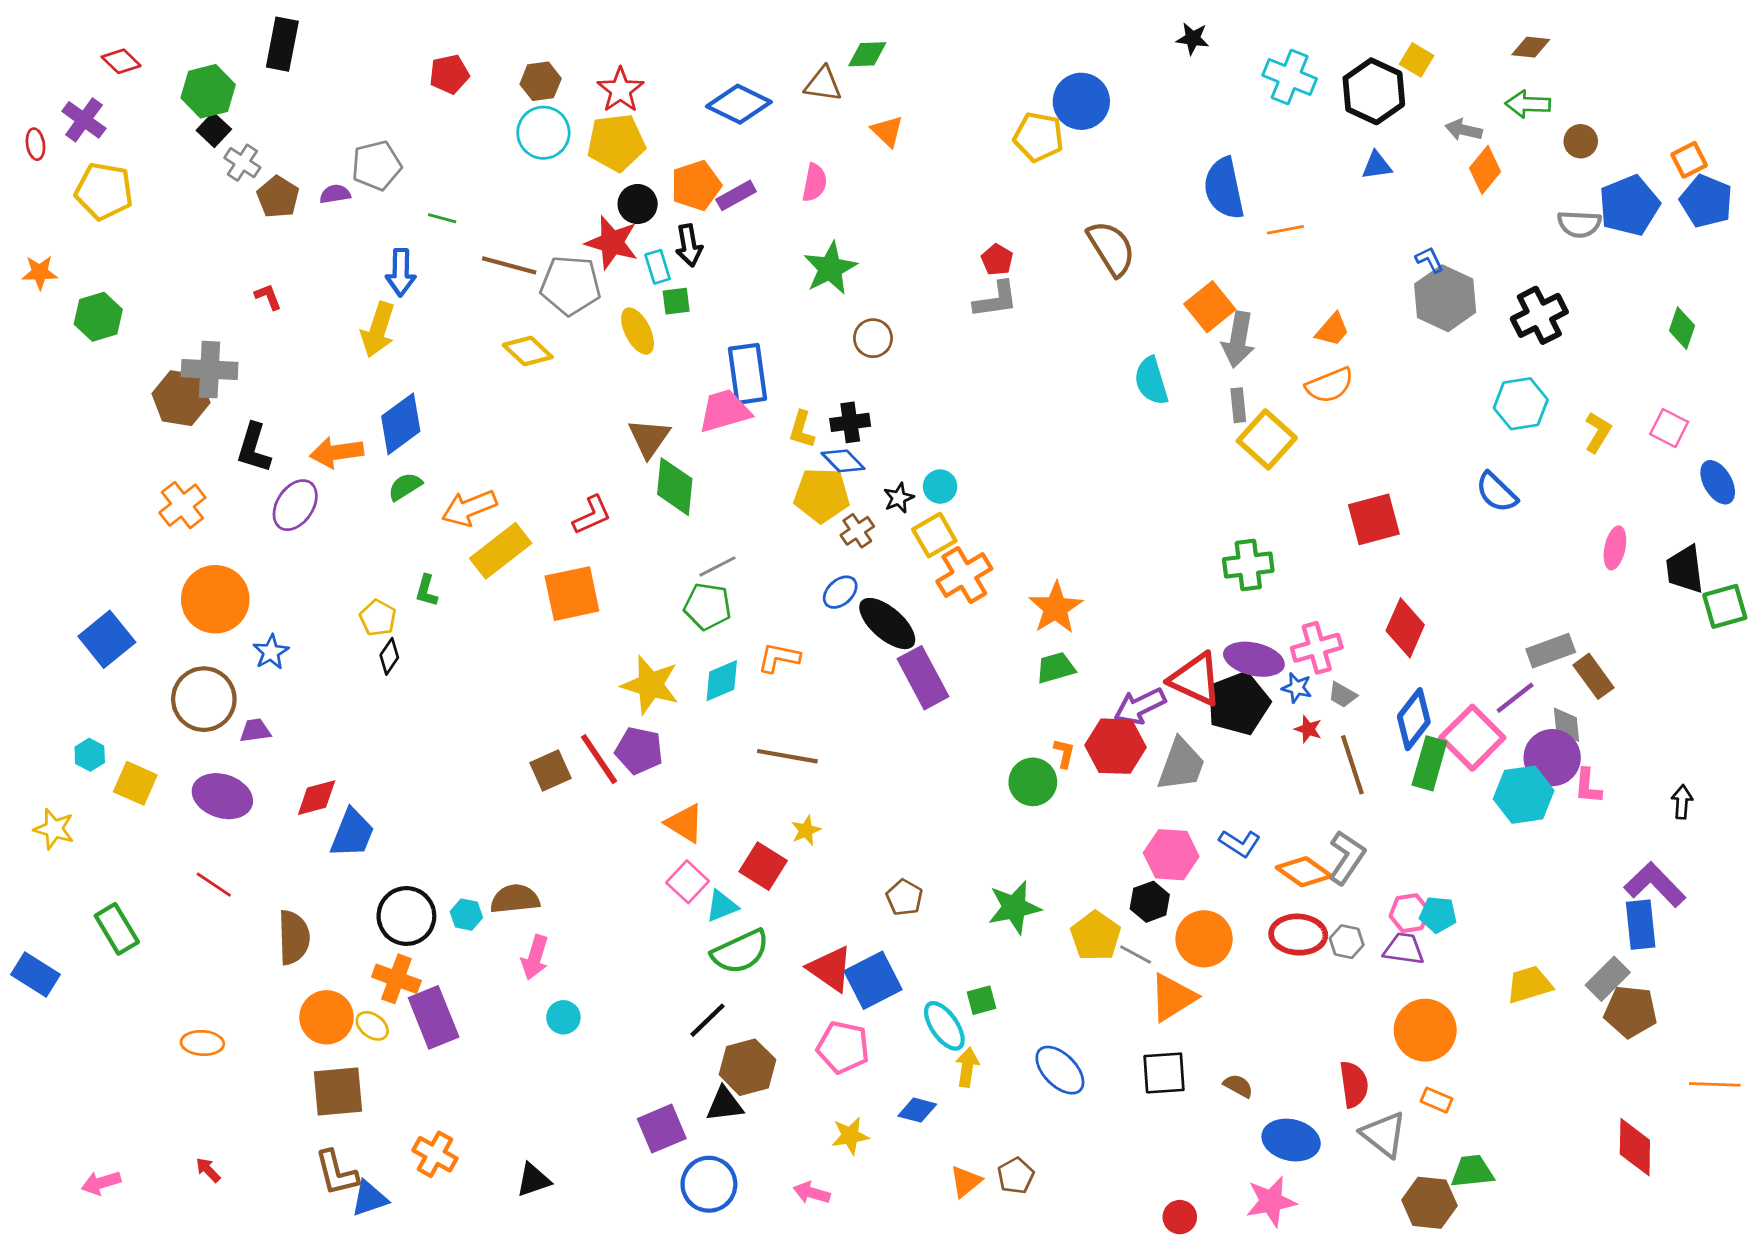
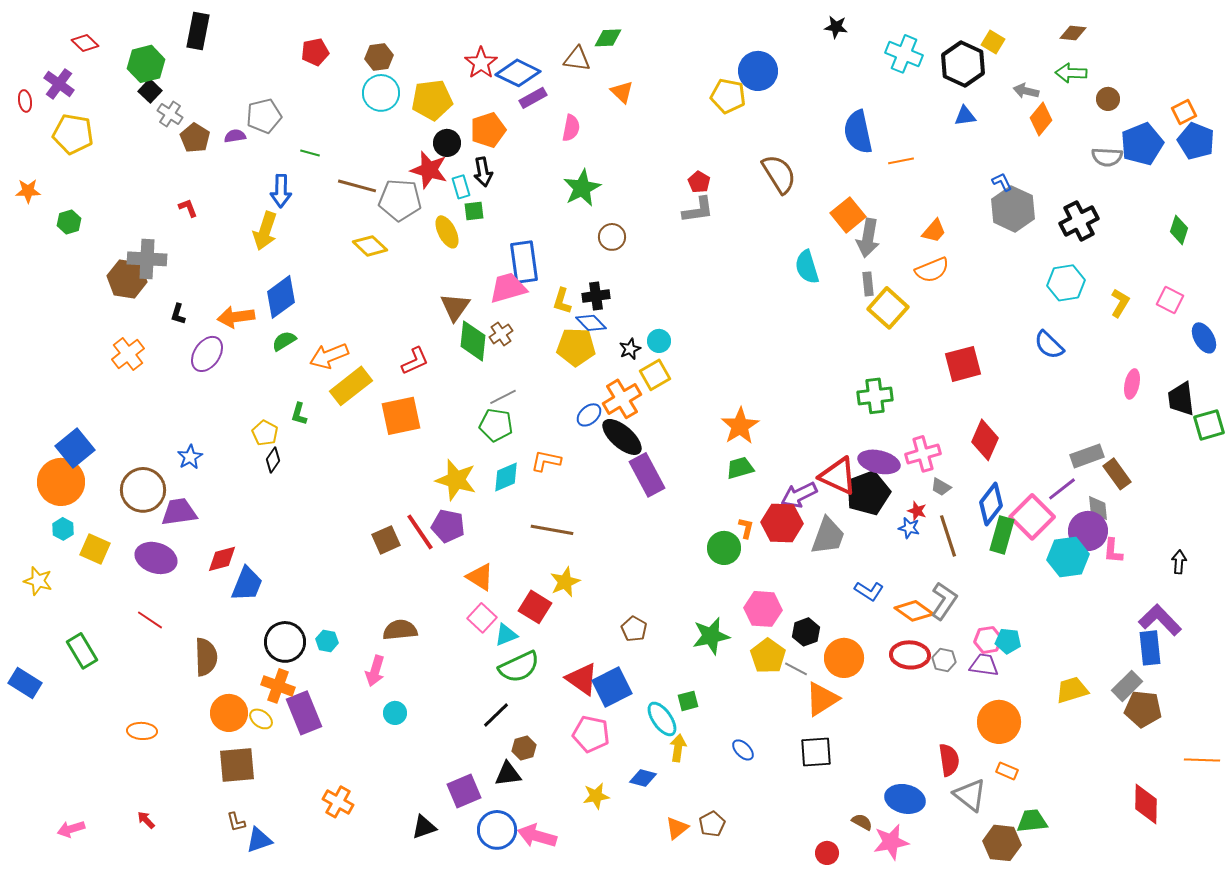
red star: (620, 90) -> (481, 63), moved
purple rectangle: (736, 195) -> (533, 98), moved
green hexagon: (98, 317) -> (69, 222), size x0.7
black L-shape: (254, 448) -> (178, 314), size x0.6
brown cross: (857, 531) -> (501, 334), moved
orange cross: (964, 575) -> (622, 399), moved
orange circle: (215, 599) -> (61, 482), moved
blue star: (1297, 688) -> (909, 528), moved
purple trapezoid: (255, 731) -> (179, 512), size x1.6
yellow star: (806, 830) -> (565, 582), size x1.4
pink hexagon: (1171, 855) -> (763, 609), moved
brown semicircle: (515, 899) -> (400, 630), moved
brown hexagon: (747, 1067) -> (524, 748), size x0.6
blue ellipse: (1060, 1070) -> (743, 750), size x0.6
brown semicircle: (1238, 1086) -> (862, 822), moved
orange cross: (435, 1154) -> (338, 802), moved
brown L-shape: (337, 1173) -> (236, 822), size x0.6
black triangle: (533, 1180) -> (424, 827), moved
pink arrow: (812, 1193) -> (537, 836), moved, size x1.5

